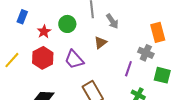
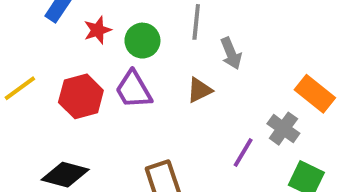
red star: (44, 32) -> (98, 30), moved
orange rectangle: (158, 32) -> (315, 94), turned -48
purple trapezoid: (74, 59) -> (134, 90), moved

